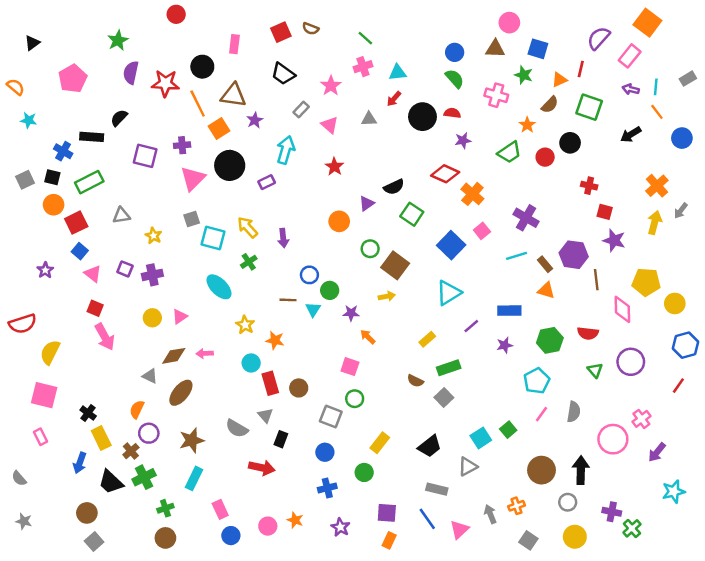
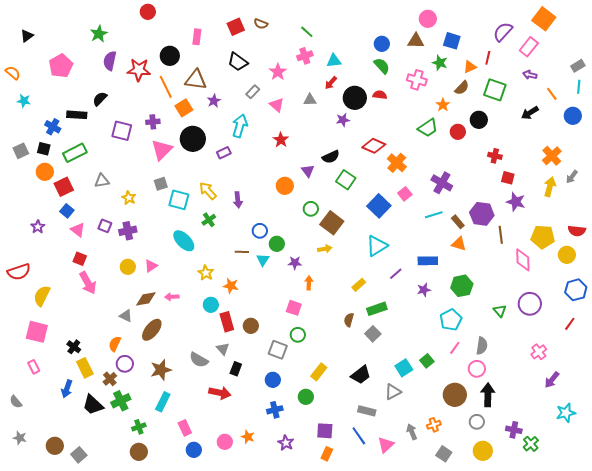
cyan line: (656, 87) -> (579, 87), moved
purple star: (463, 140) -> (343, 120), moved
purple triangle: (367, 204) -> (308, 171), turned -32
red semicircle: (588, 333) -> (577, 231), moved
orange arrow: (368, 337) -> (309, 283), turned 48
brown semicircle: (415, 381) -> (349, 320), turned 80
pink circle: (613, 439) -> (477, 369), moved, size x0.7
brown circle: (87, 513) -> (55, 446), moved

